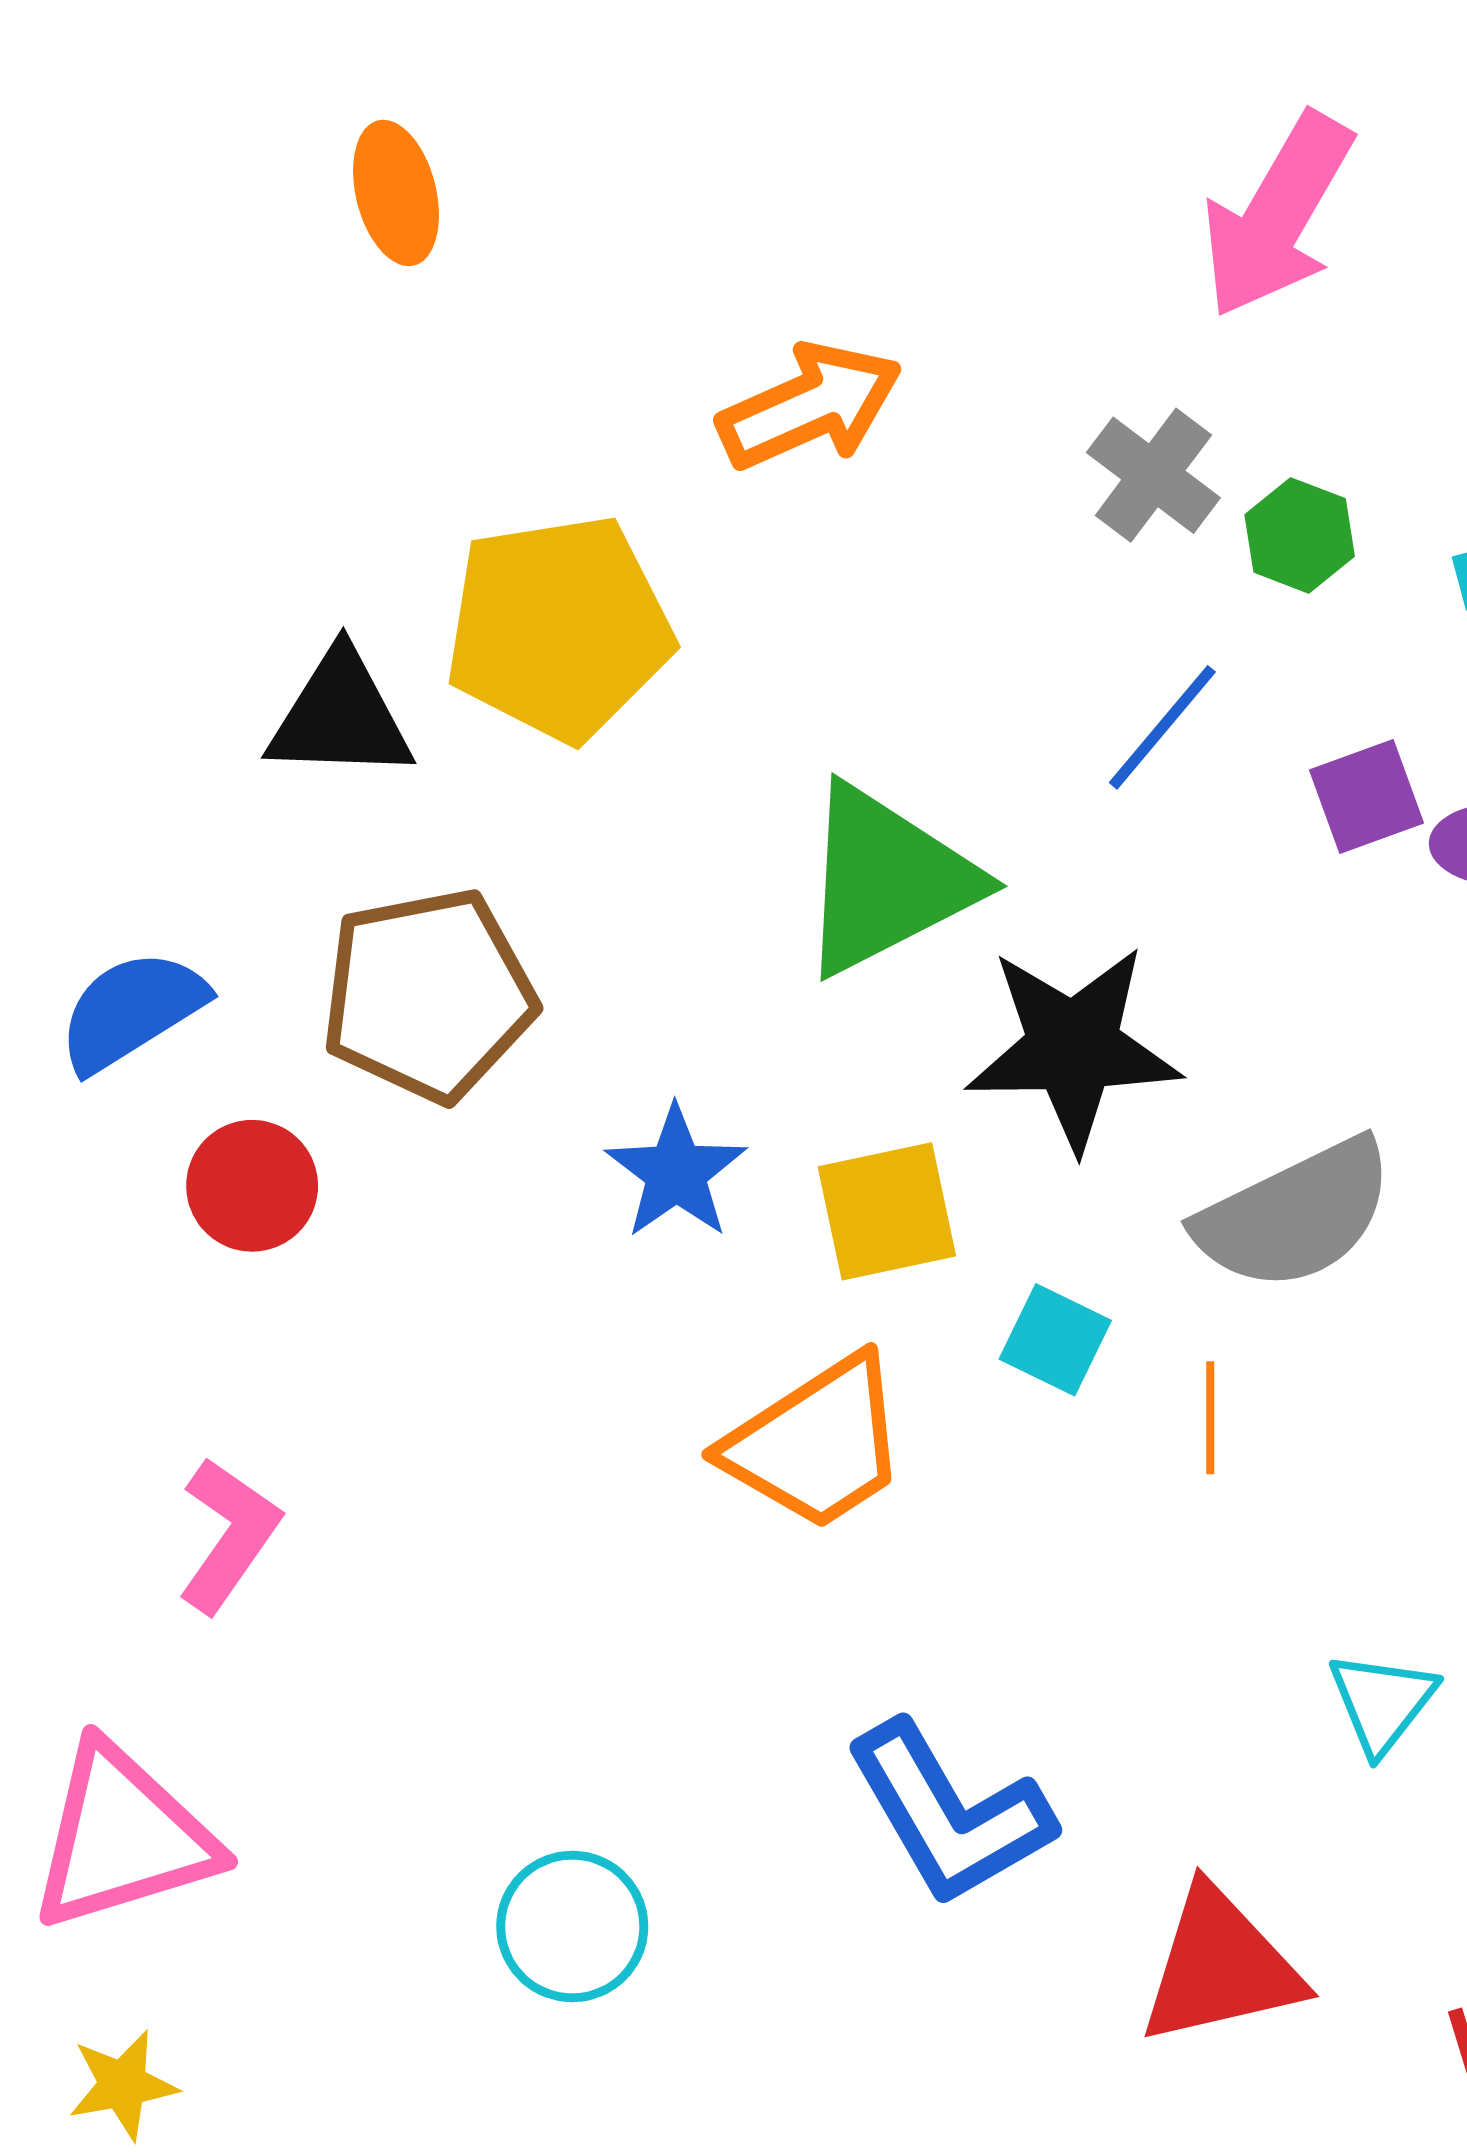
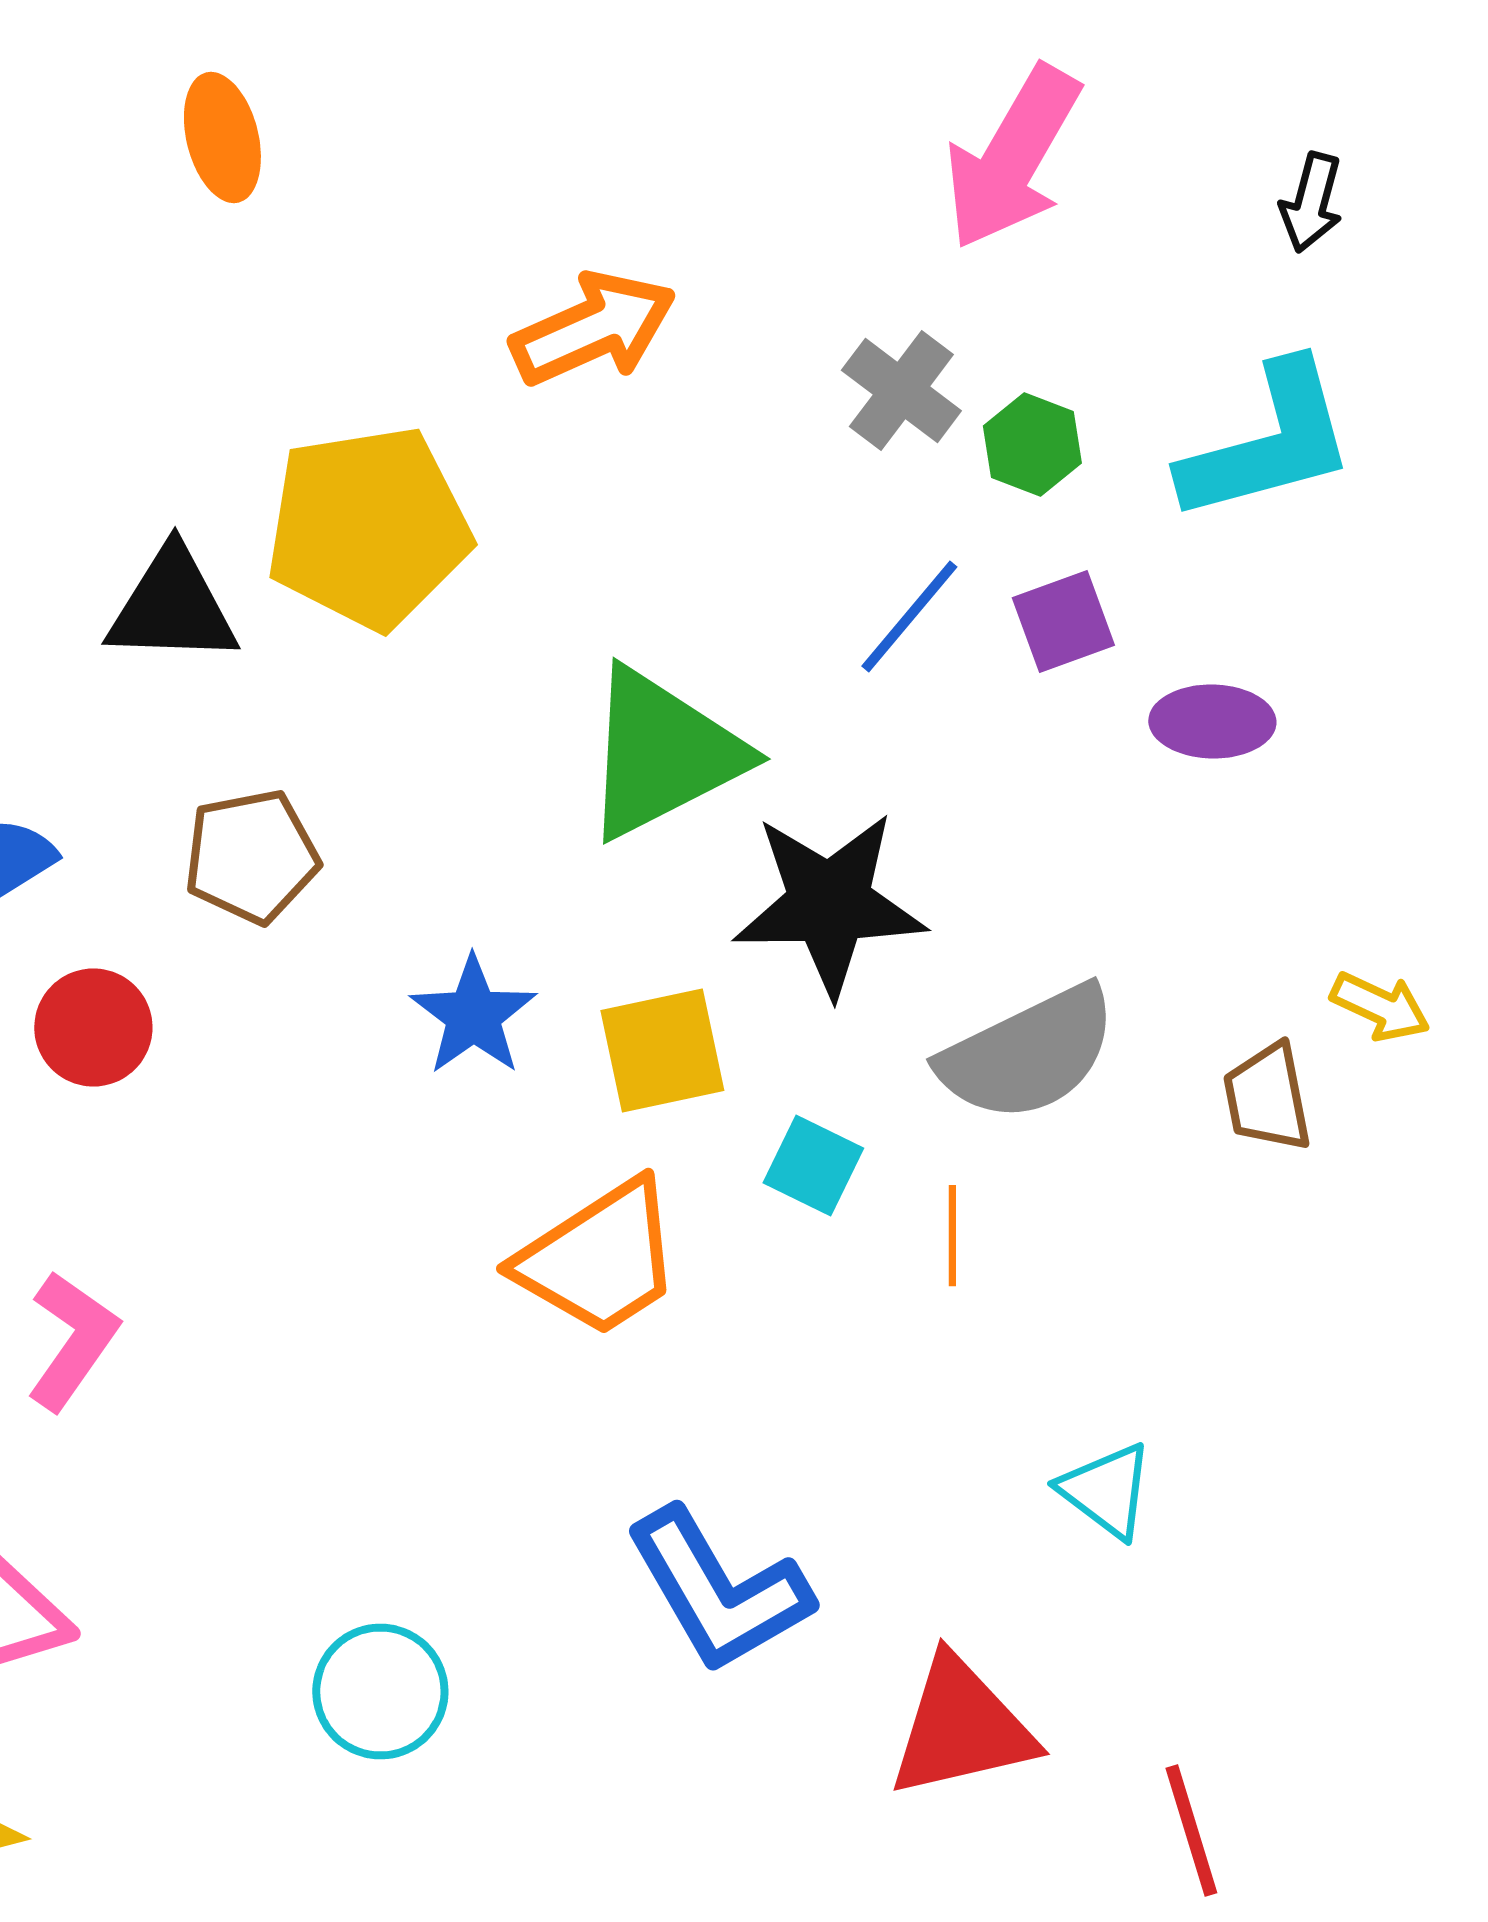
purple square: (1366, 796) -> (1063, 622), moved
brown pentagon: (428, 995) -> (251, 856), size x0.7
cyan triangle: (1382, 1702) -> (1106, 1490), turned -31

